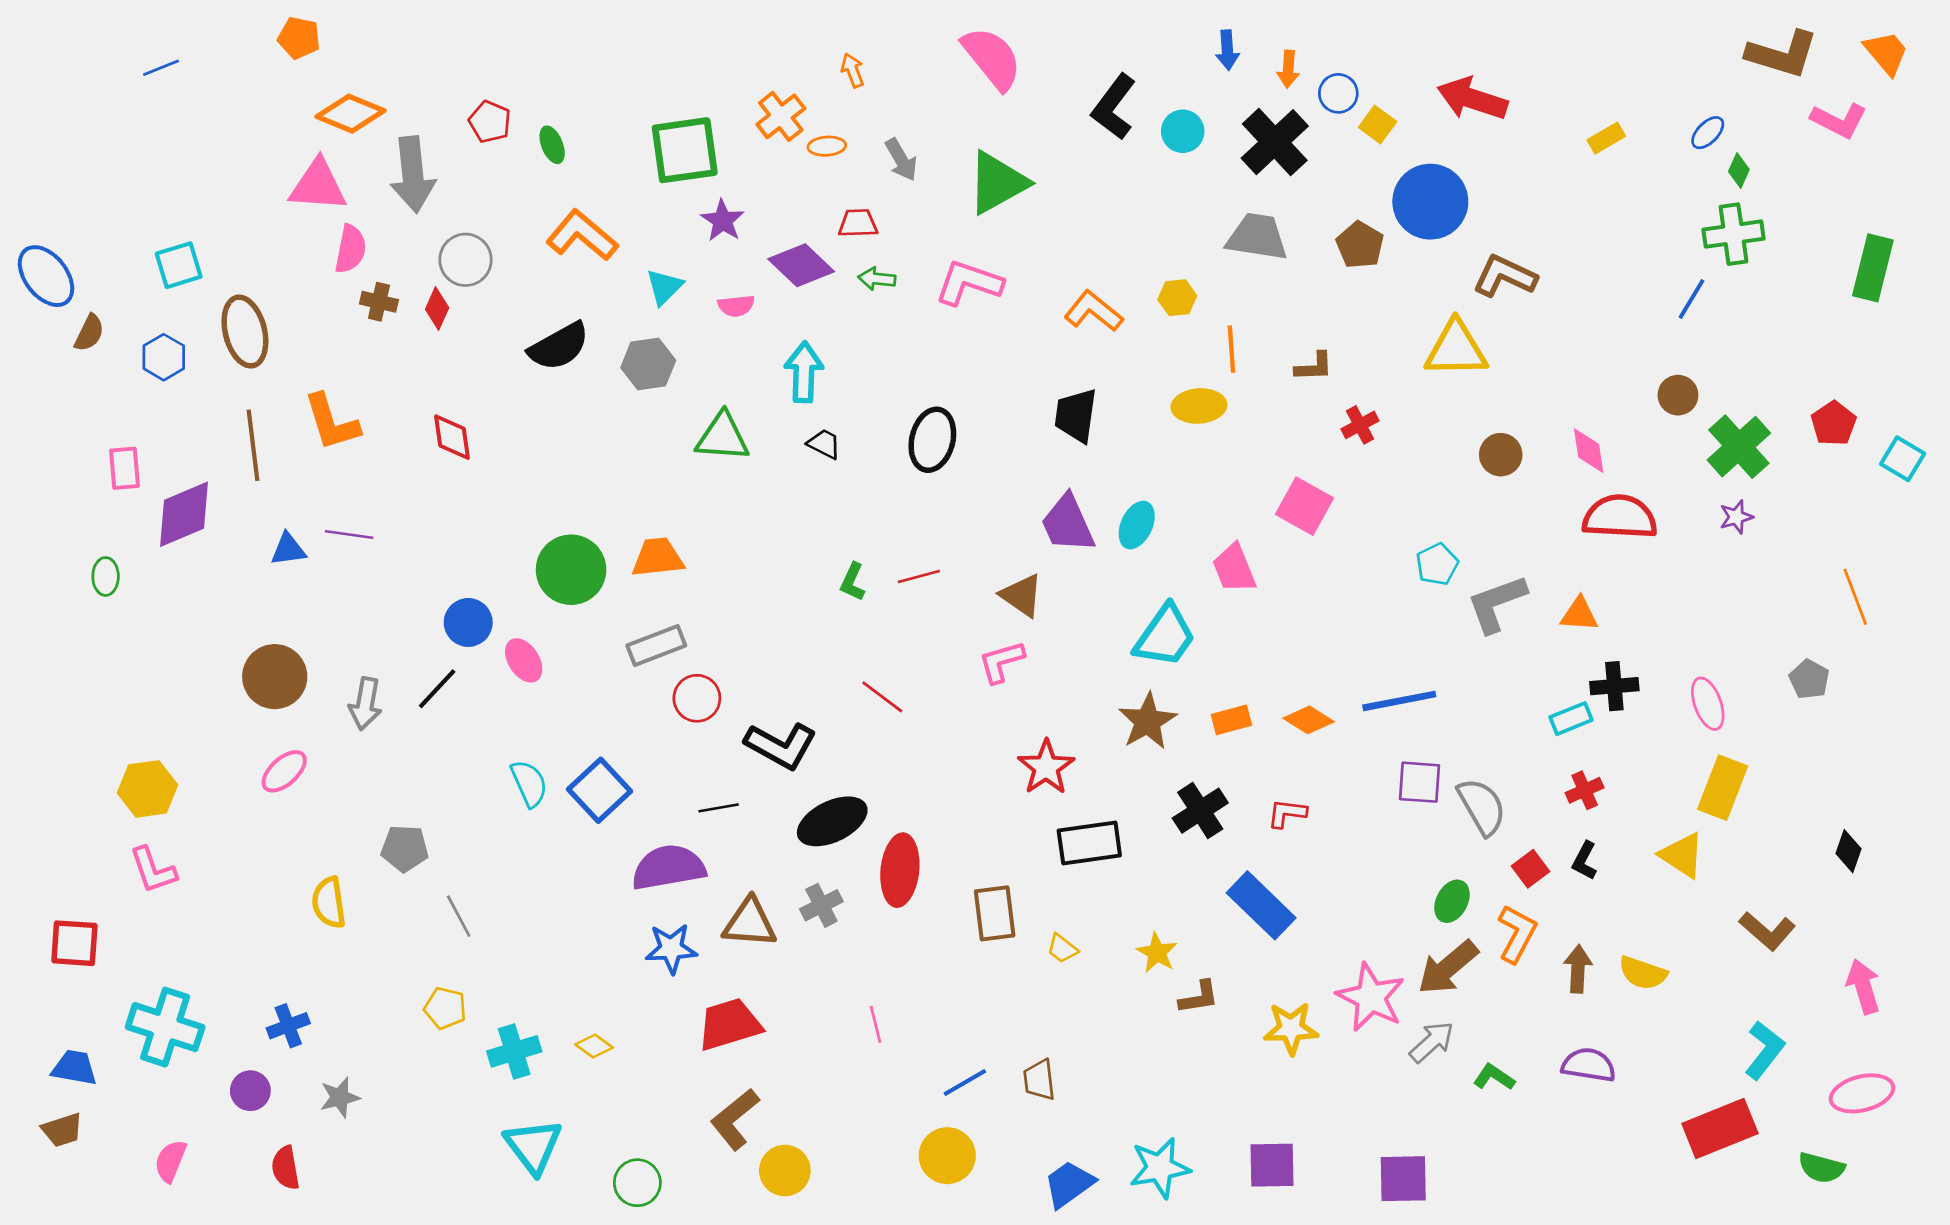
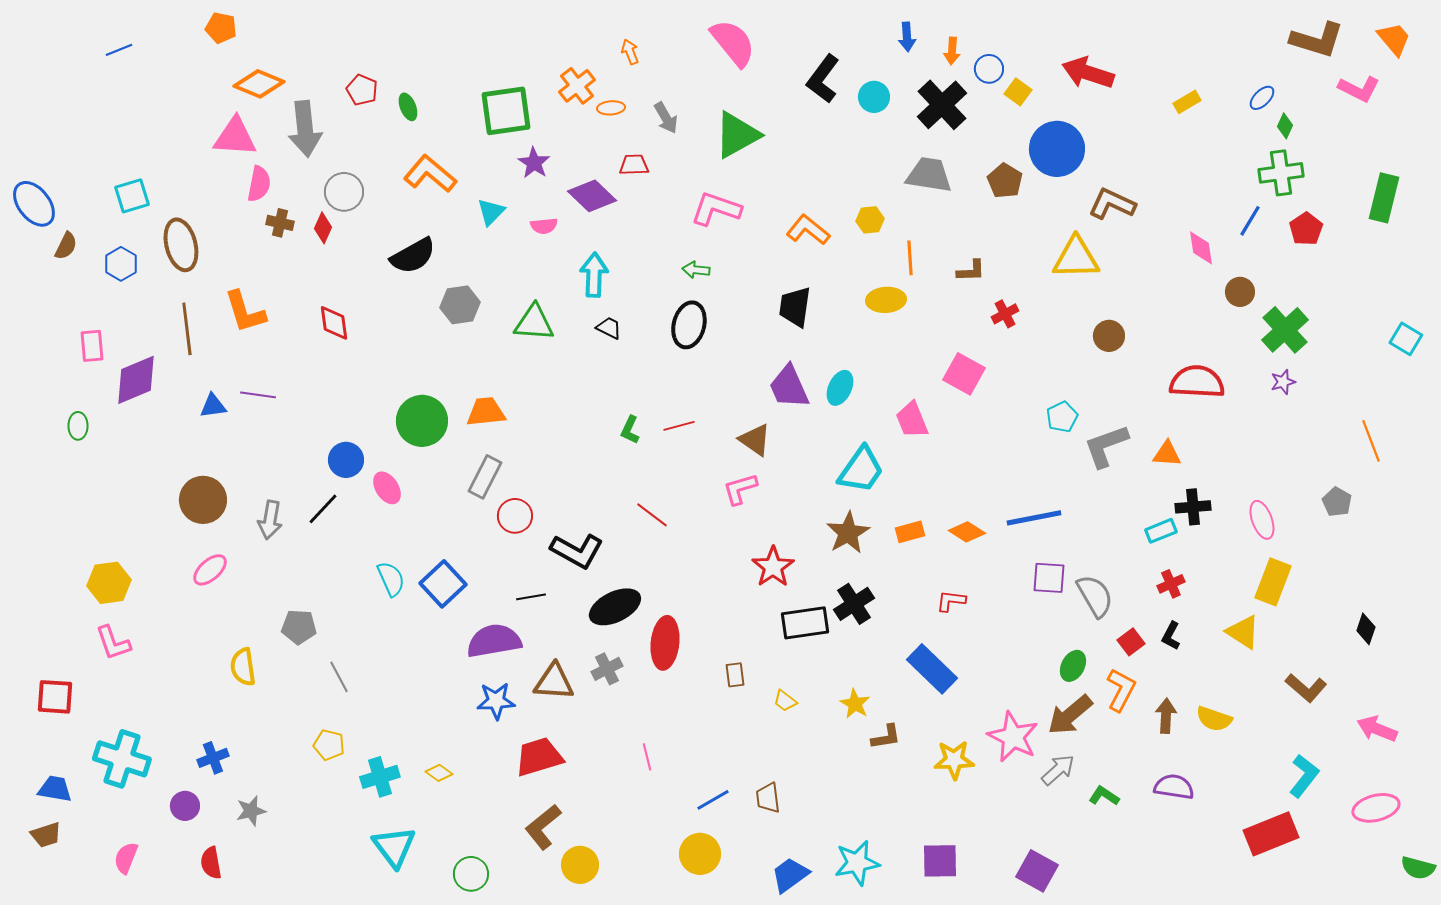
green arrow: (877, 279) -> (696, 270), moved
gray hexagon: (648, 364) -> (460, 305), moved
red pentagon: (1834, 424) -> (1306, 229), moved
pink diamond: (1589, 451) -> (1201, 248), moved
gray rectangle: (656, 645) -> (485, 477), turned -42
black cross: (1200, 811) -> (854, 604), moved
brown rectangle: (995, 913) -> (735, 675), size x0.6
pink arrow: (1863, 986) -> (1377, 729), turned -51
green semicircle: (1821, 1168) -> (1418, 868), moved
purple square: (1403, 1179) -> (1037, 871), turned 30

